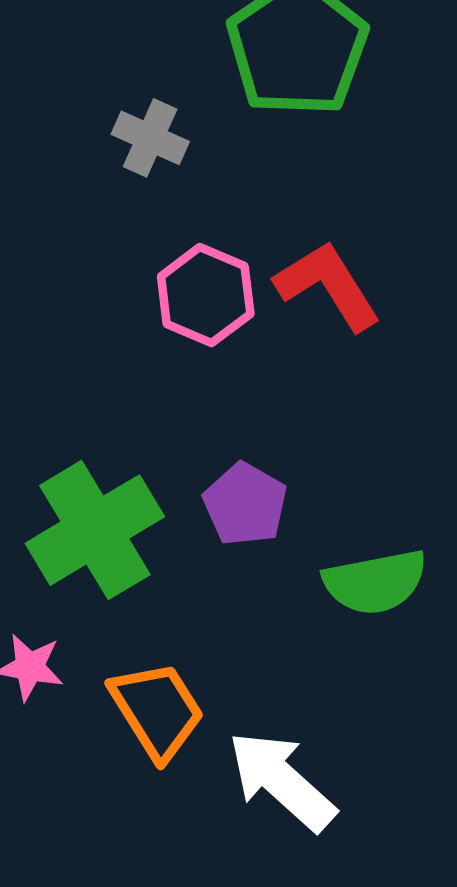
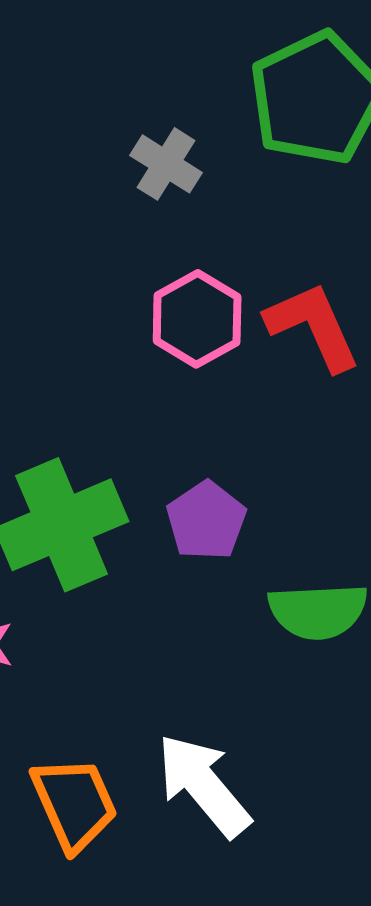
orange trapezoid: (157, 710) -> (74, 803), moved

